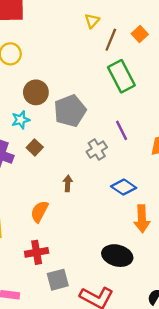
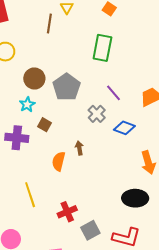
brown line: (111, 40) -> (49, 24), moved
green rectangle: (121, 76) -> (102, 48), turned 52
blue diamond: (124, 187) -> (124, 128), moved
orange semicircle: (39, 212) -> (59, 161), moved

